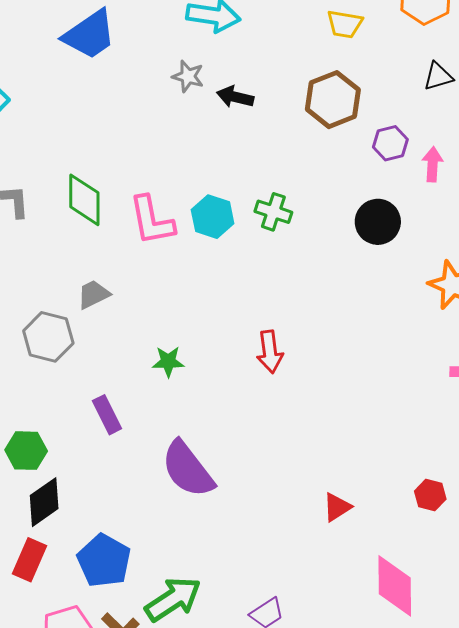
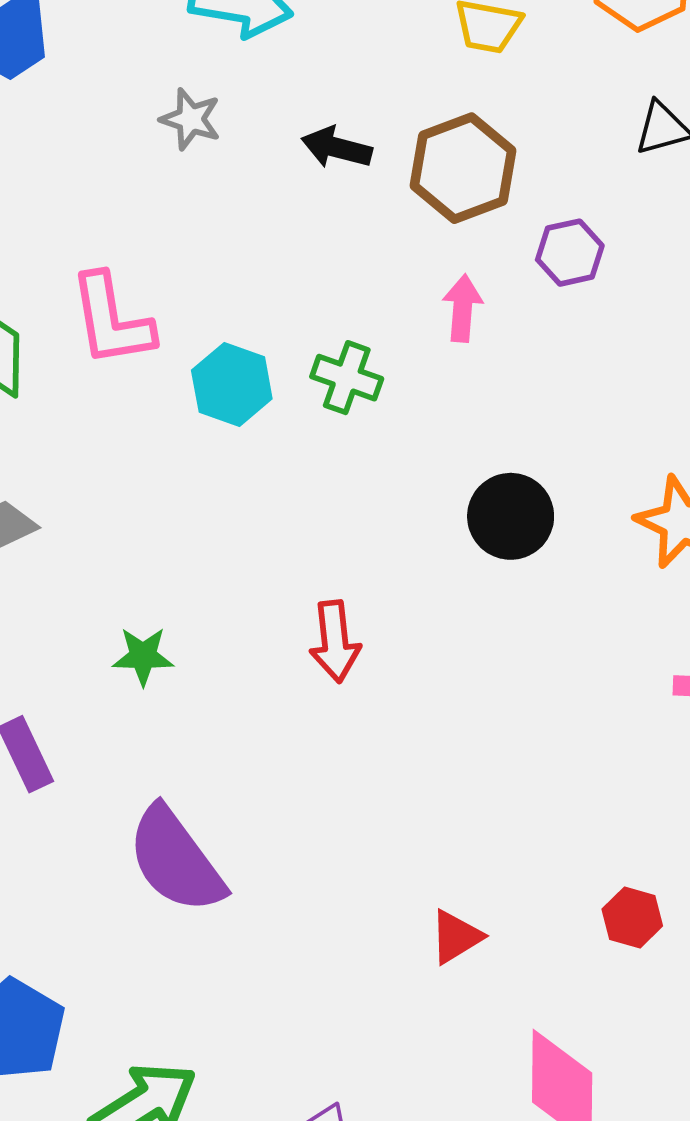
black arrow: (235, 97) -> (337, 148), moved
pink arrow: (433, 164) -> (462, 308), moved
pink L-shape: (152, 220) -> (111, 320), moved
black circle: (378, 222) -> (511, 516), moved

